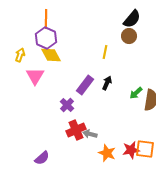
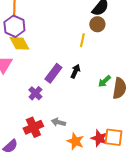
yellow line: (105, 52) -> (82, 40), moved
red cross: (76, 130) -> (33, 127), moved
red star: (131, 150) -> (99, 138), turned 30

